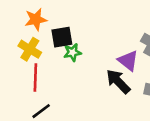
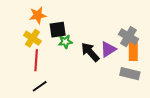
purple triangle: (128, 61) -> (108, 49), turned 48
black arrow: (118, 81) -> (90, 52), moved

